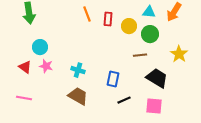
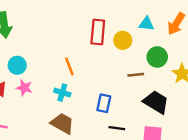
orange line: (87, 14) -> (69, 66), moved
red rectangle: (108, 19) -> (98, 32), size x1.5
green circle: (150, 34) -> (157, 57), moved
black line: (124, 100) -> (117, 128), turned 32

